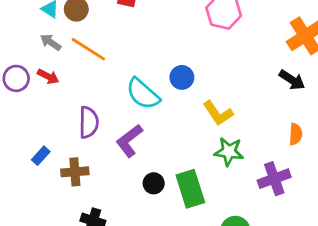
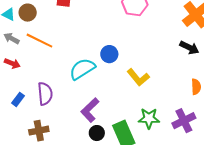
cyan semicircle: (143, 94) -> (82, 69), turned 112
purple L-shape: (129, 141) -> (90, 110), moved
green star: (229, 152) -> (149, 118), moved
blue rectangle: (41, 156) -> (18, 99), moved

